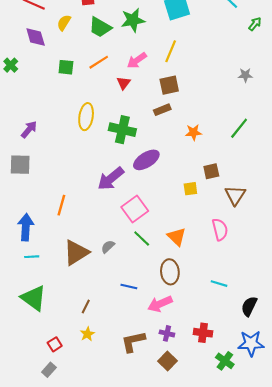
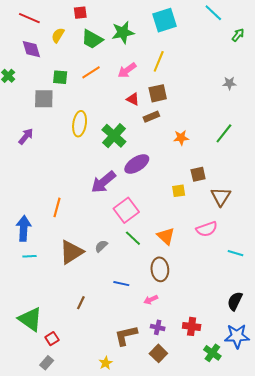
red triangle: (124, 83) -> (133, 99), moved, turned -40
green cross: (122, 130) -> (114, 136), turned 30
gray square: (20, 165) -> (44, 99), moved
pink semicircle: (220, 229) -> (207, 229), turned 85
cyan line: (219, 284) -> (235, 253), moved
green triangle: (34, 298) -> (30, 319), moved
pink arrow: (160, 304) -> (151, 300), size x0.6
yellow star: (87, 334) -> (106, 363), moved

